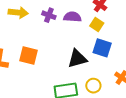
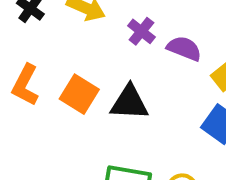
black triangle: (77, 59) -> (129, 103), moved

